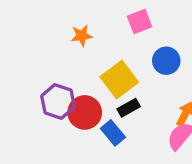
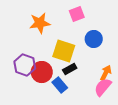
orange star: (82, 36) -> (40, 23), size x1.5
yellow square: (119, 80) -> (64, 51), turned -35

